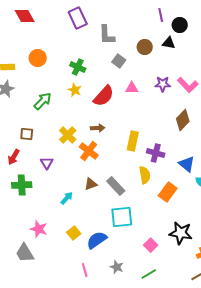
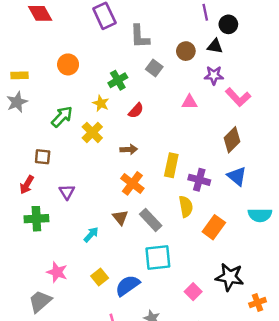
orange circle: (38, 58) -> (68, 64), moved
green cross: (78, 67) -> (118, 80), moved, turned 35
purple star: (163, 84) -> (214, 75), moved
pink triangle: (132, 88) -> (189, 102), moved
red semicircle: (104, 96) -> (136, 111), size x0.6
yellow cross: (68, 135) -> (92, 132), moved
orange cross: (89, 151) -> (132, 183), moved
blue triangle: (187, 164) -> (237, 176), moved
brown triangle: (91, 184) -> (120, 217), turned -48
gray trapezoid: (25, 253) -> (40, 301), turned 80

